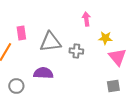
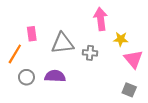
pink arrow: (86, 19) -> (101, 19), size x1.5
gray circle: (16, 86) -> (26, 77), moved
gray square: (113, 86) -> (129, 90), turned 32

